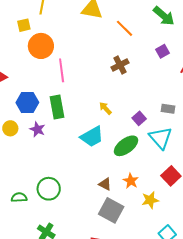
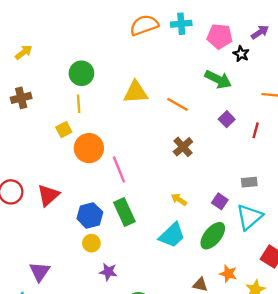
yellow circle: (10, 128) -> (91, 243), moved
purple star: (37, 129) -> (108, 272), moved
cyan triangle: (161, 138) -> (249, 217), turned 45

